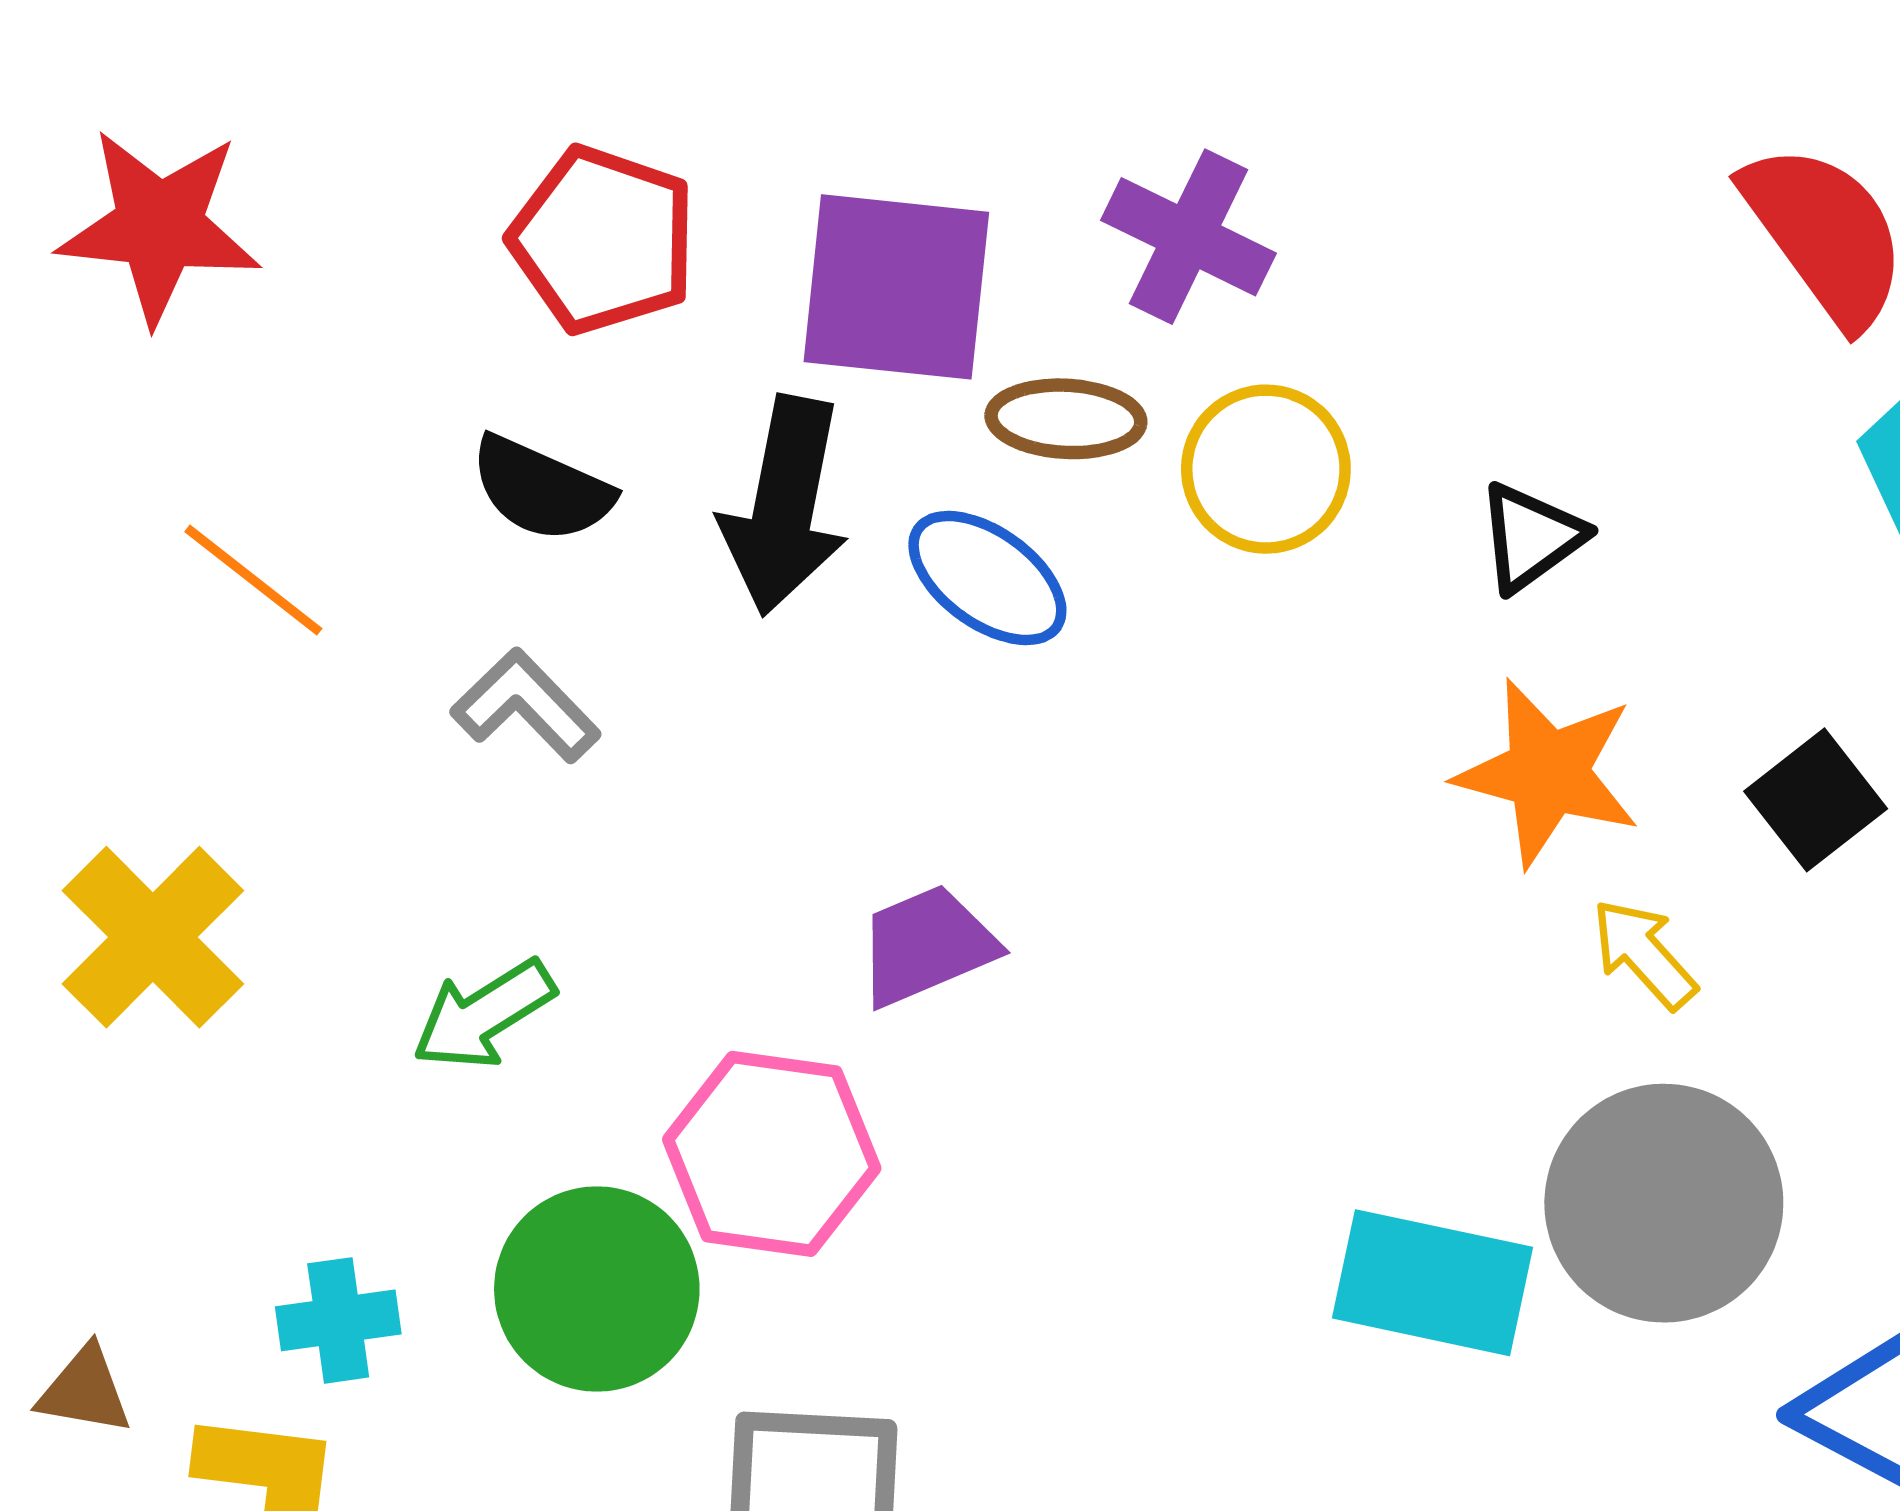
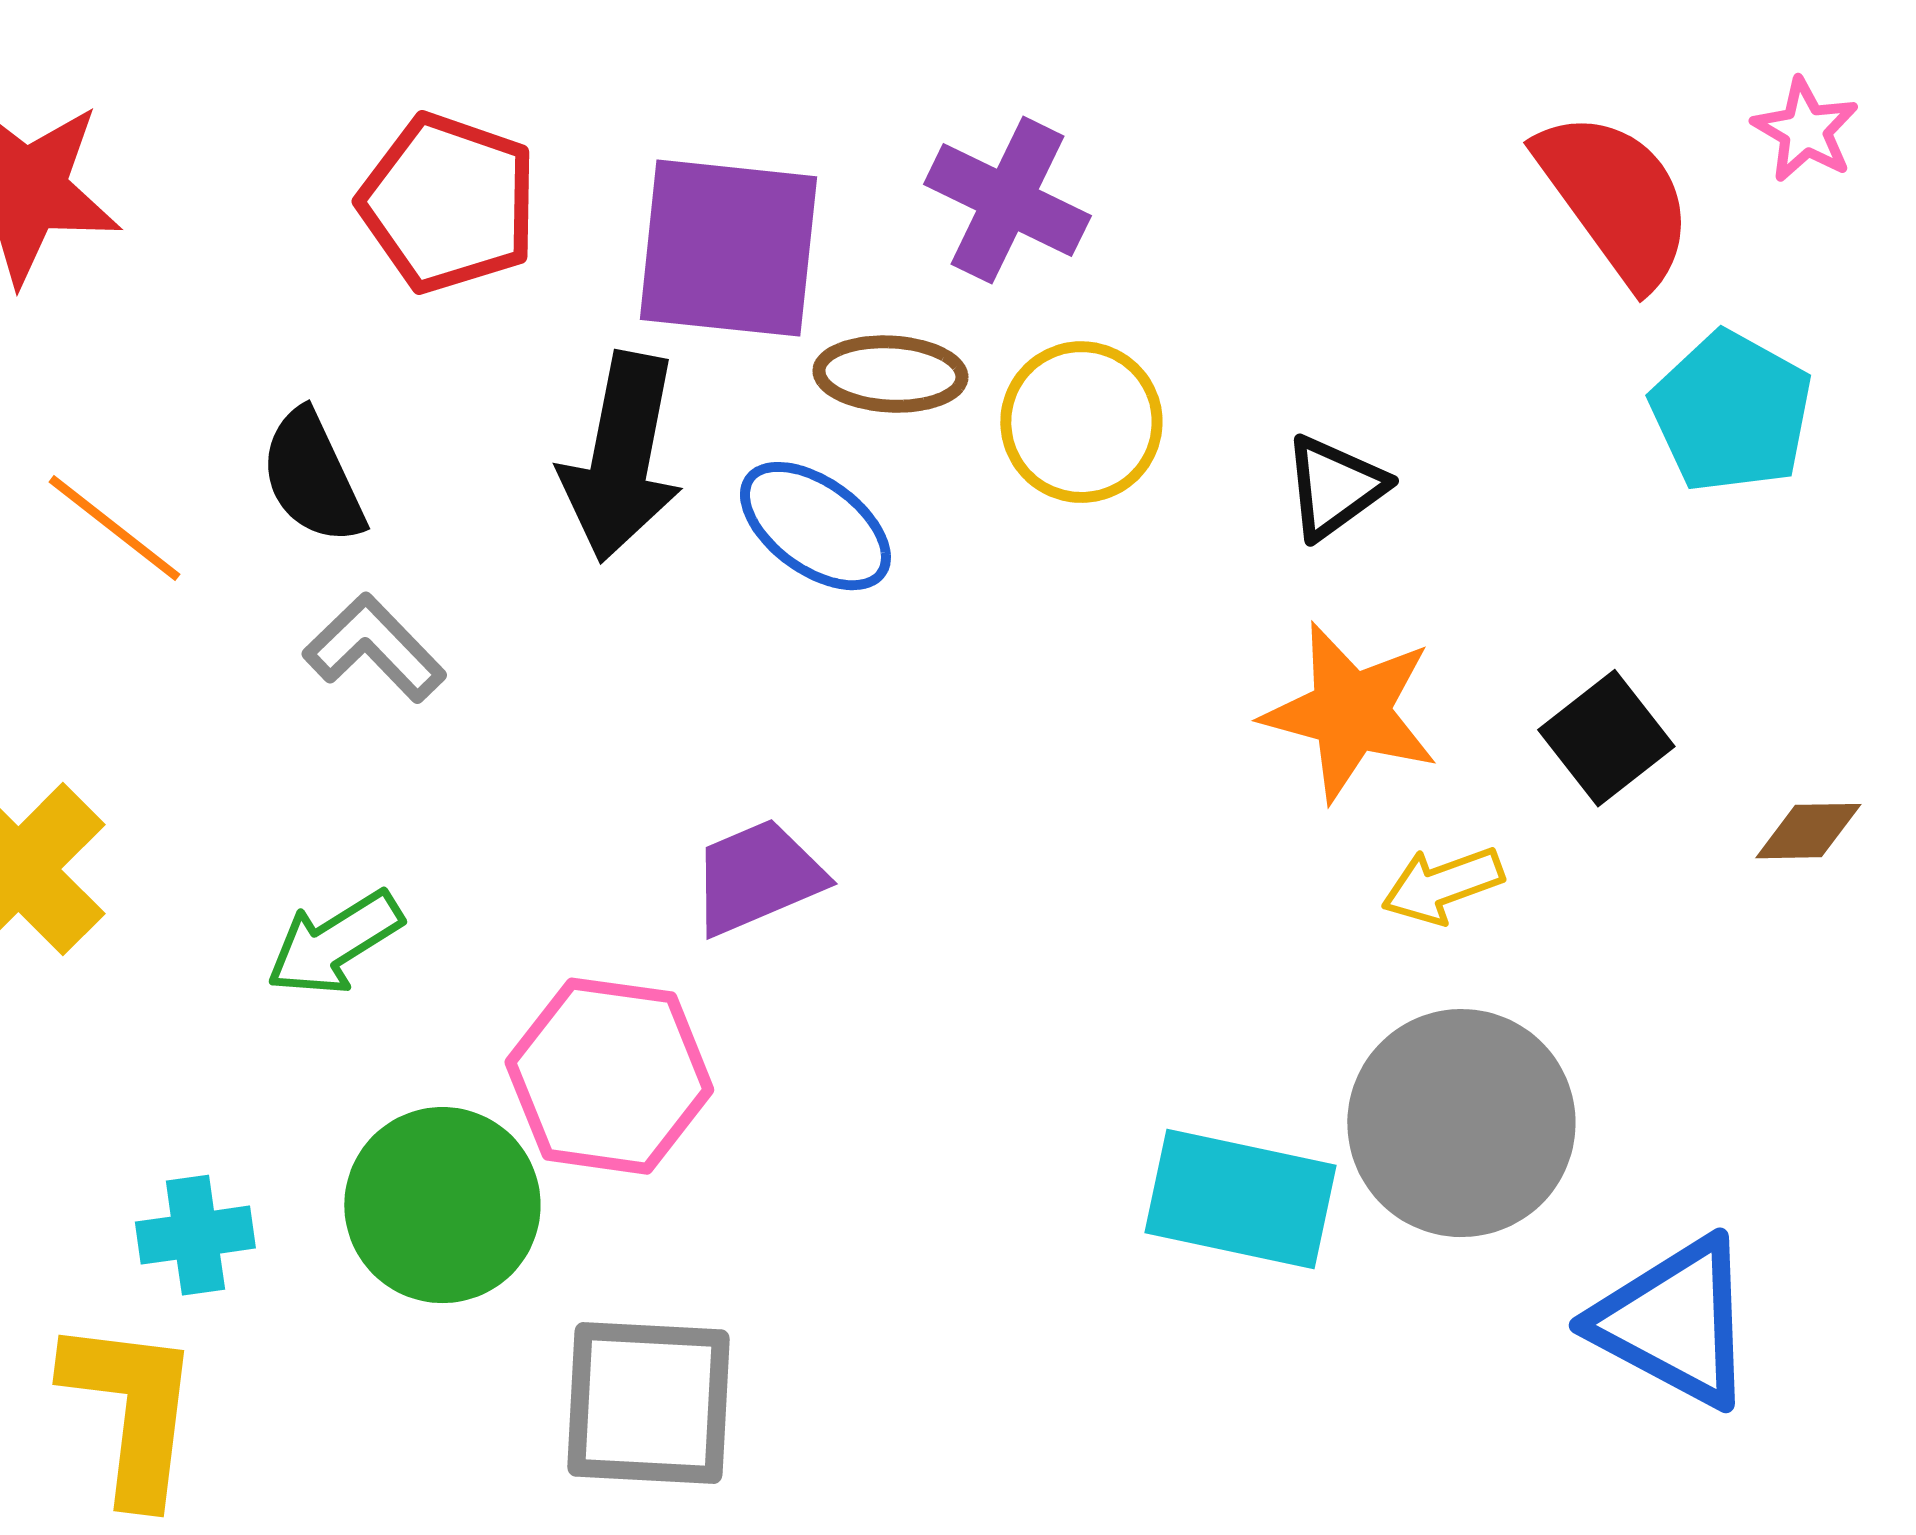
black semicircle: (541, 489) -> (312, 477), moved, turned 41
yellow arrow: (1644, 954) -> (1442, 885), turned -68

